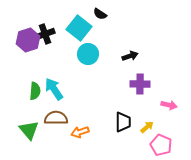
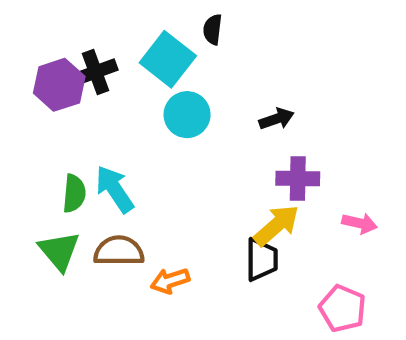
black semicircle: (100, 14) -> (213, 29), turned 64
yellow arrow: (147, 127) -> (276, 225), moved, size x1.6
green triangle: (29, 130) -> (59, 251), moved

